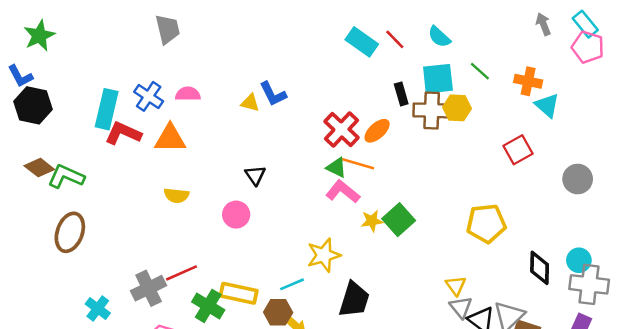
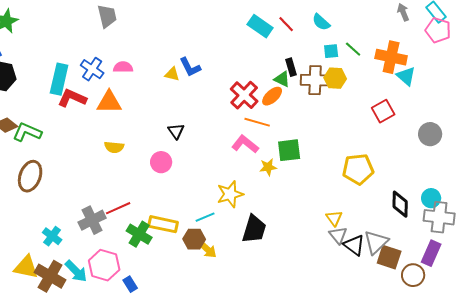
cyan square: (438, 79) -> (331, 51), moved, size x0.6
orange cross: (528, 81) -> (391, 57), size x1.4
green triangle: (336, 168) -> (282, 79), moved
green square: (399, 220) -> (289, 150), moved, turned 35

